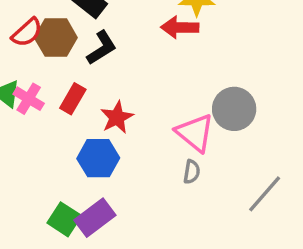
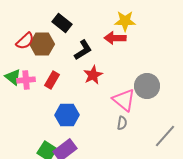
black L-shape: (102, 48) -> (83, 50), moved
pink cross: (29, 99) -> (26, 80), turned -36
red star: (117, 117) -> (93, 75), moved

